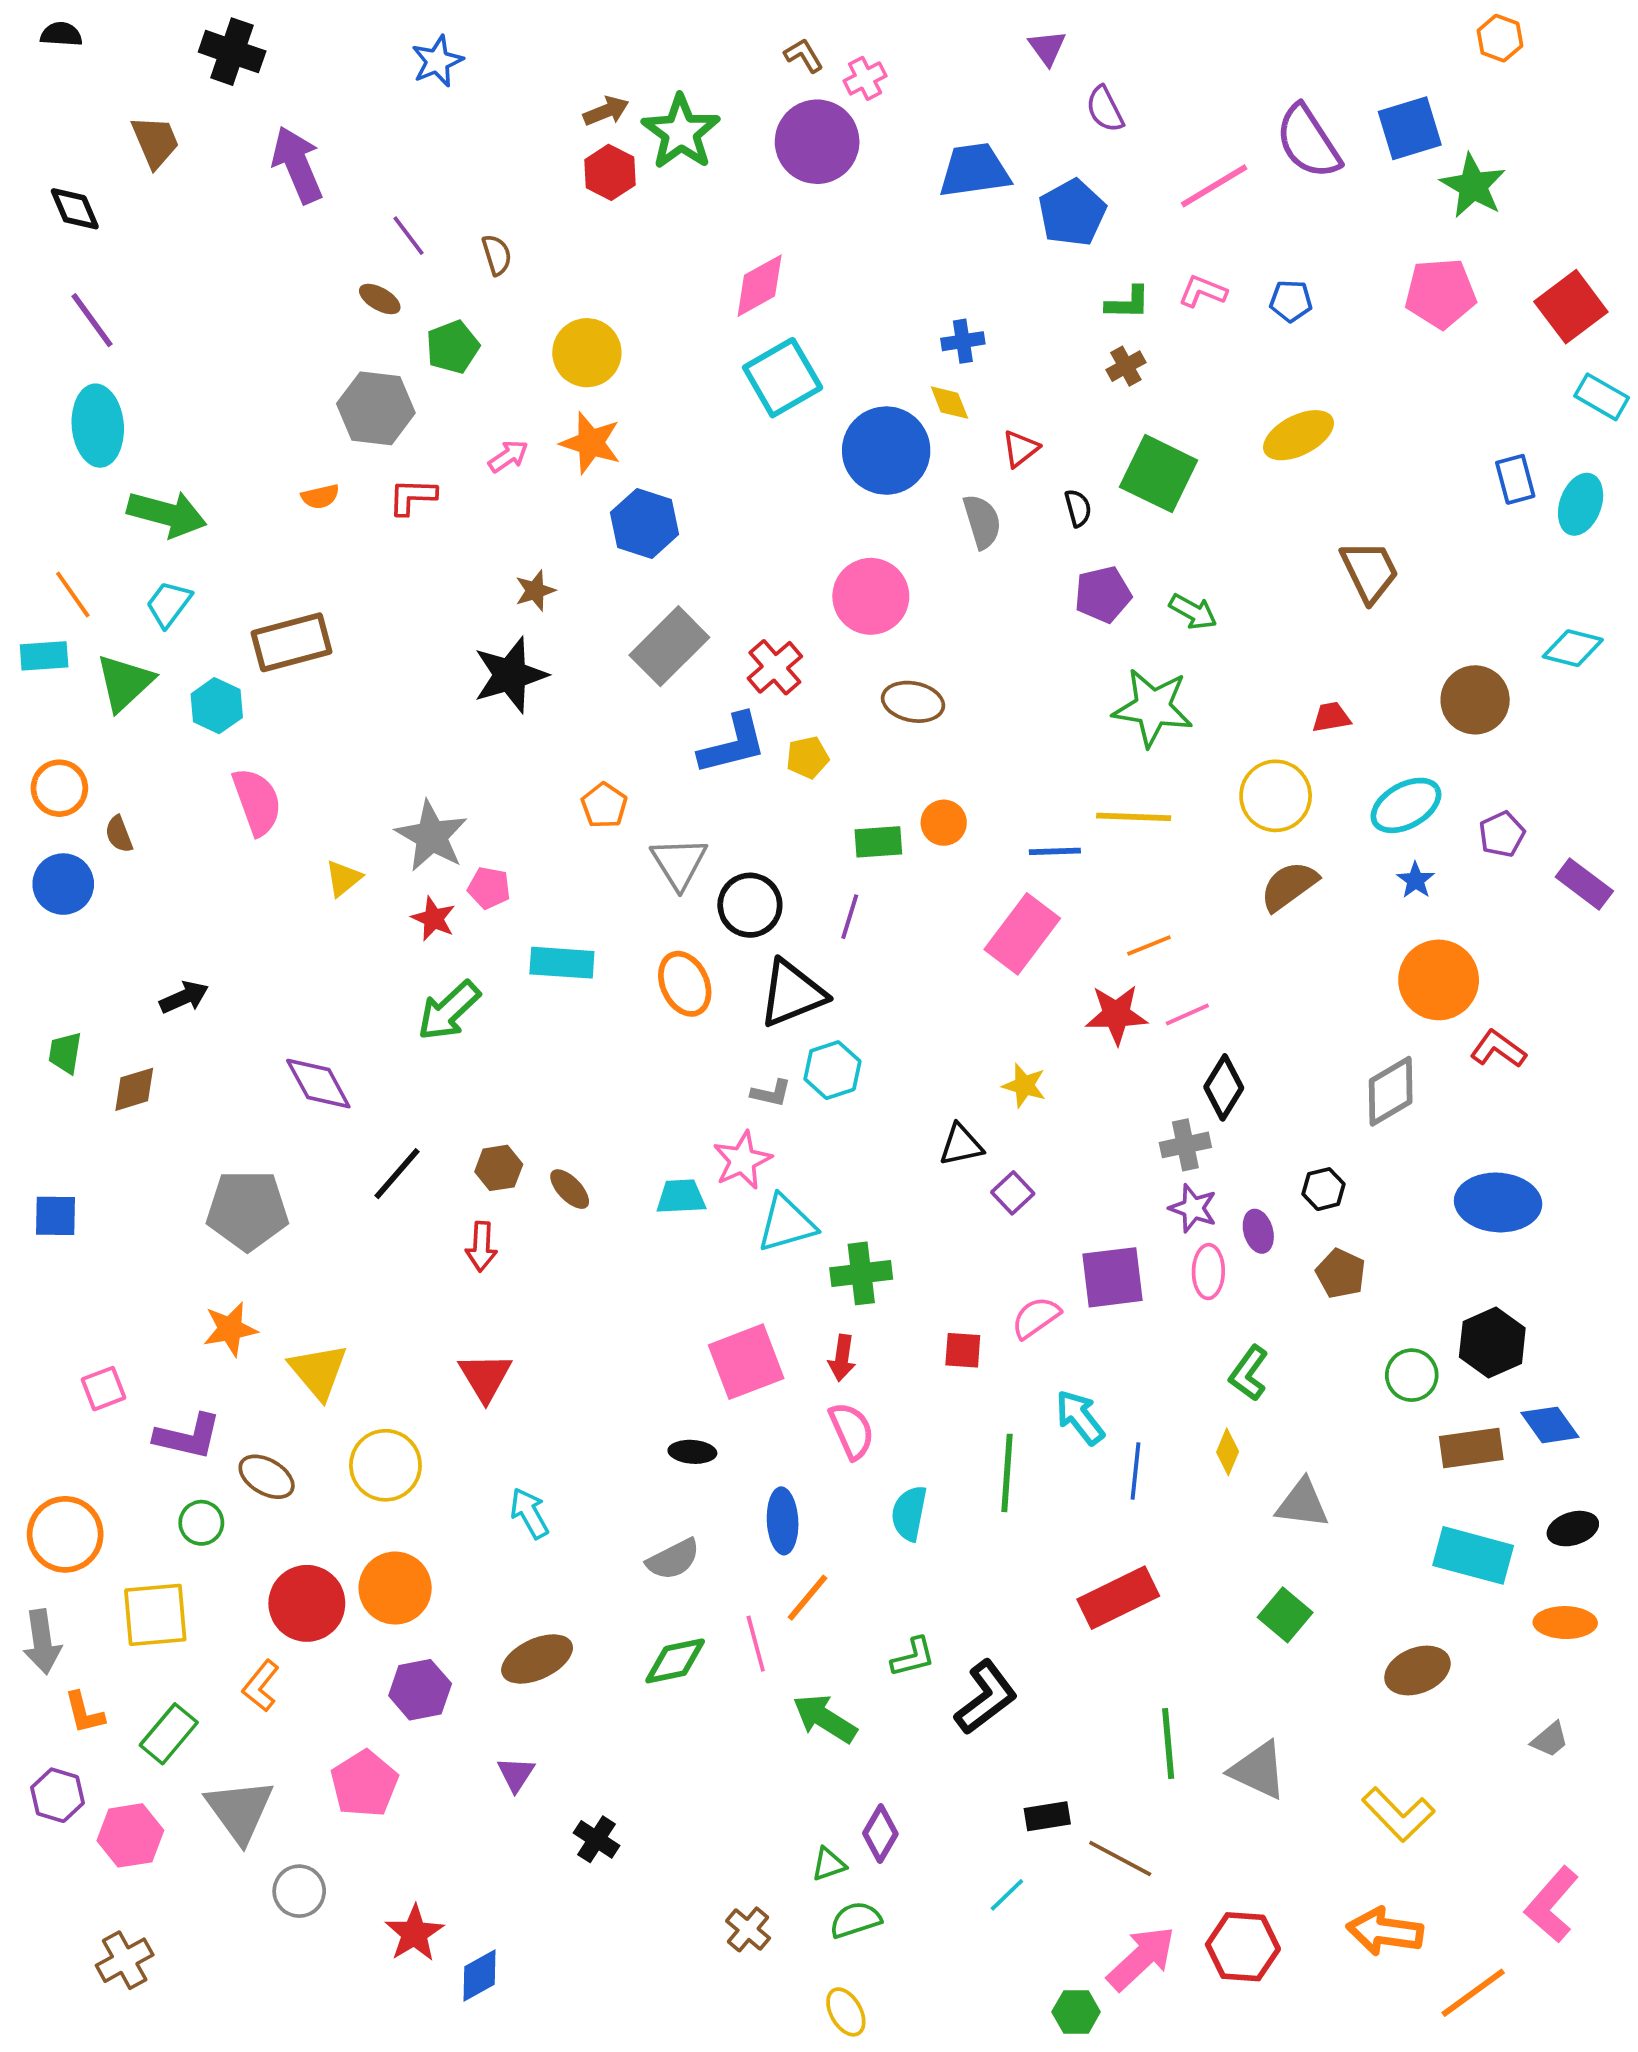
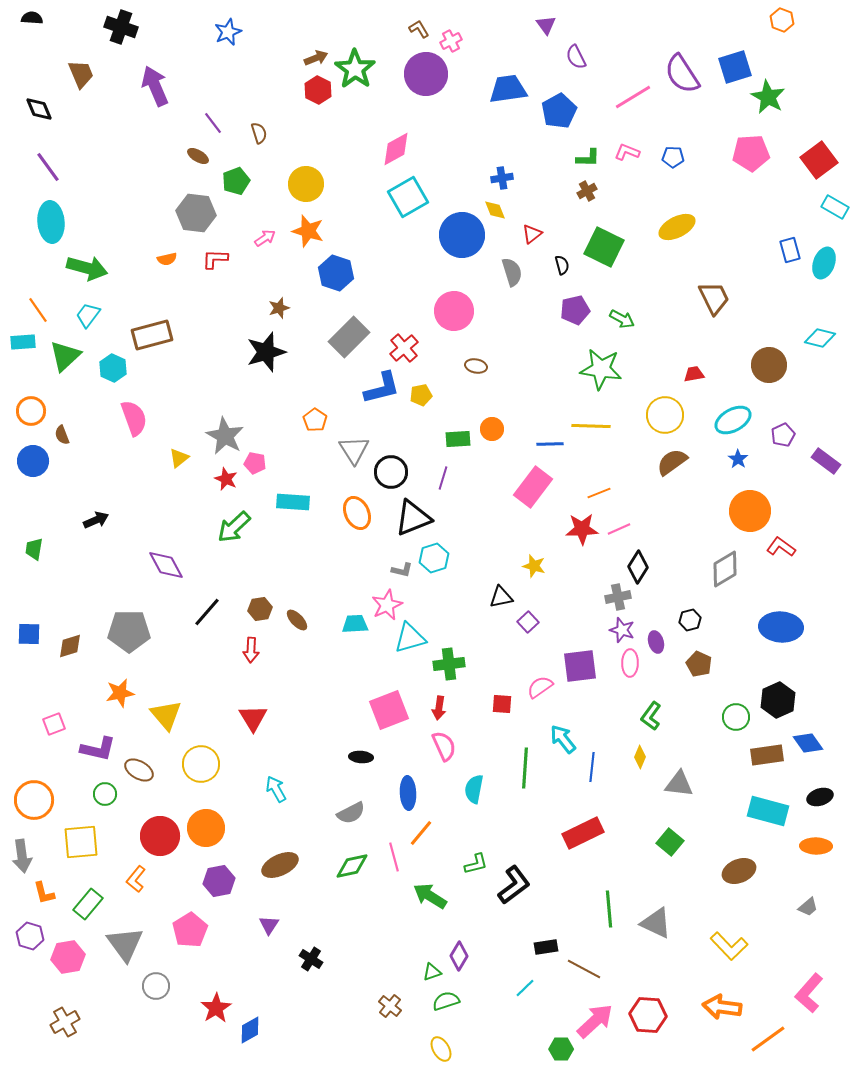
brown ellipse: (913, 702) -> (476, 366), size x0.7
brown diamond: (134, 1089) -> (70, 646), moved

